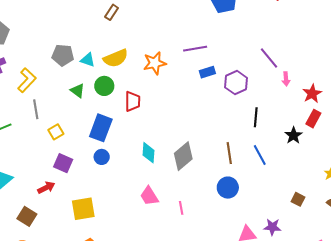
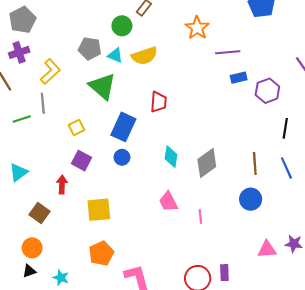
orange star: (155, 63) -> (197, 28), moved, turned -30
green circle: (104, 86) -> (122, 26), moved
green triangle: (78, 91) -> (102, 86), size x1.8
gray line: (36, 109) -> (43, 103), moved
red arrow: (46, 188) -> (62, 185), turned -66

